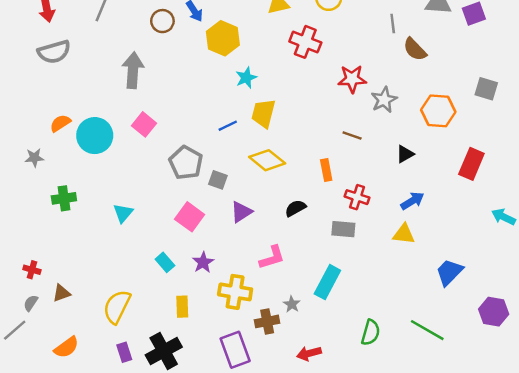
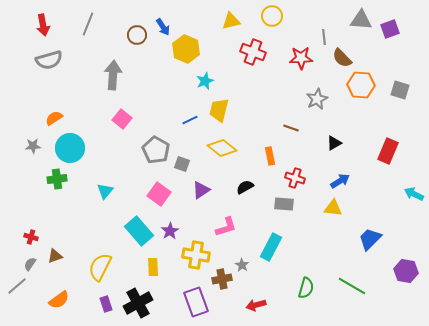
red star: (352, 79) -> (301, 58), moved
orange hexagon: (438, 111) -> (361, 85), moved
cyan circle: (95, 136) -> (70, 148), moved
cyan rectangle: (165, 262) -> (139, 231), size x1.8

